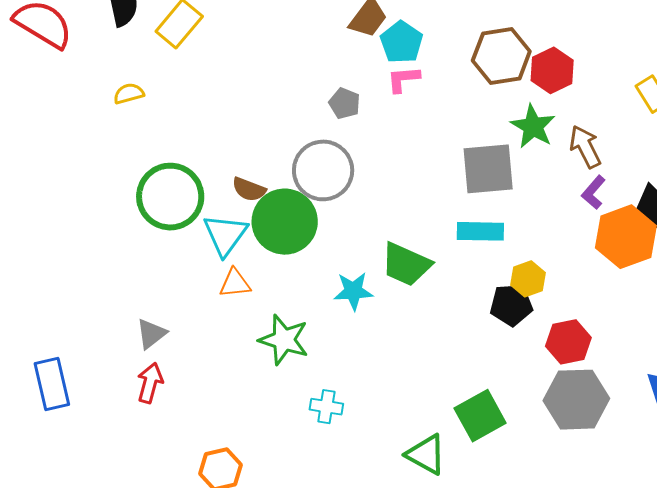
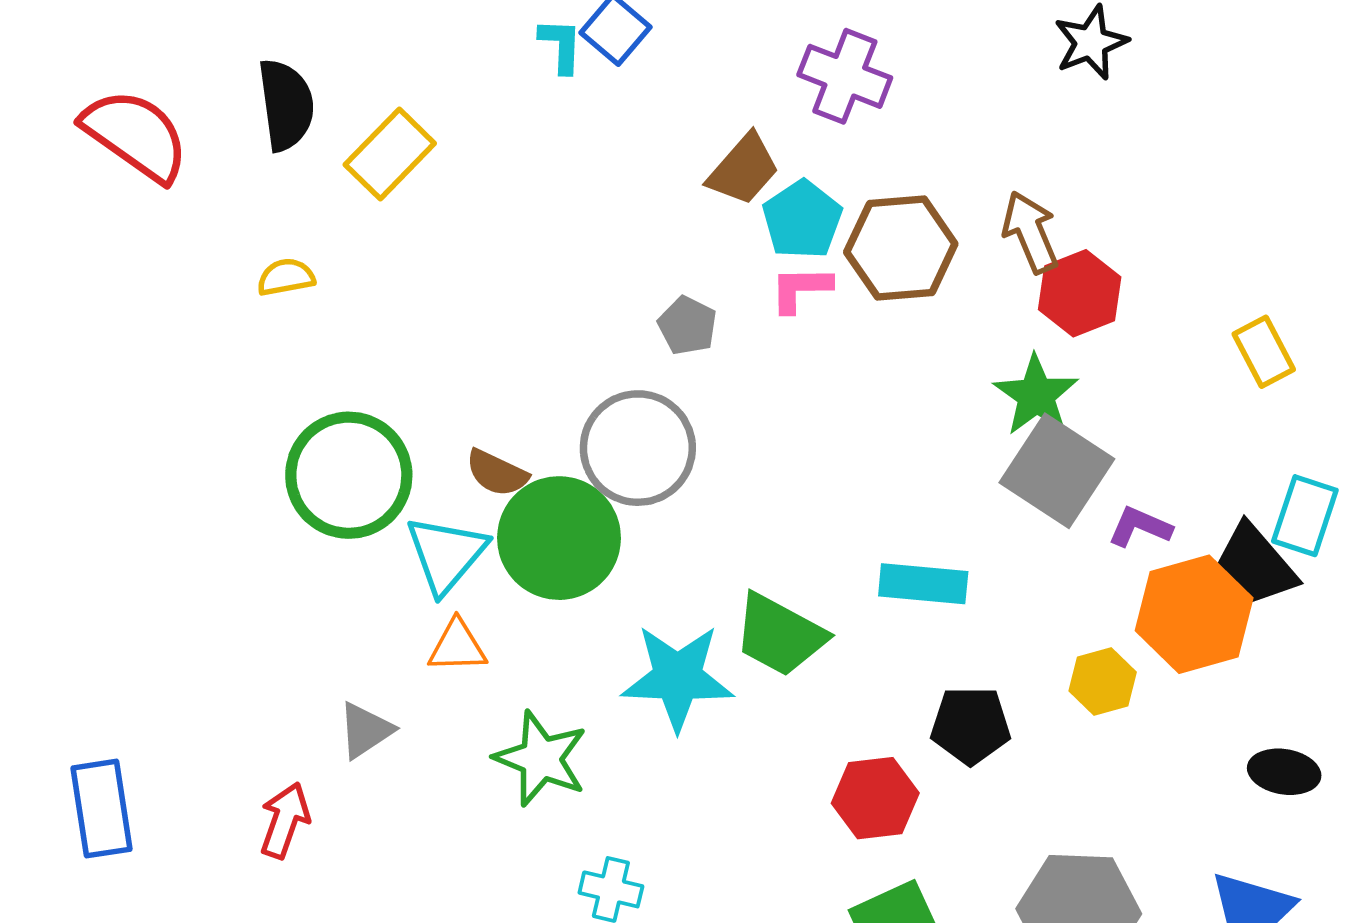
brown hexagon: (501, 56) -> (901, 248), moved
brown arrow: (585, 147) -> (1030, 232), moved
gray square: (488, 169) -> (1057, 471), moved, turned 34
purple L-shape: (594, 192) -> (1140, 527), turned 68
yellow hexagon: (528, 279) -> (1103, 681), moved
cyan star: (353, 291) -> (678, 677), size x1.5
gray triangle: (151, 334) -> (365, 730), moved
red hexagon: (568, 342) -> (875, 798), moved

